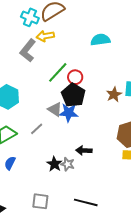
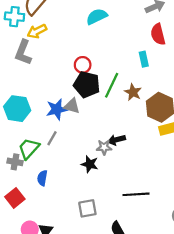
green line: (58, 72) -> (112, 85), moved
brown star: (114, 94) -> (133, 92), moved
blue star: (69, 113) -> (57, 109), moved
gray line: (37, 129) -> (52, 138), moved
gray star: (67, 164) -> (104, 147), moved

